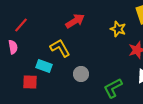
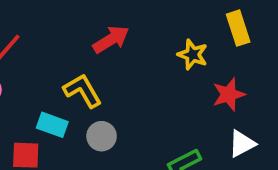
gray circle: (81, 74) -> (102, 136), moved

